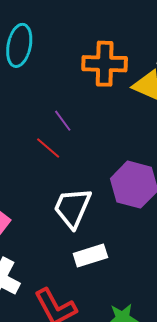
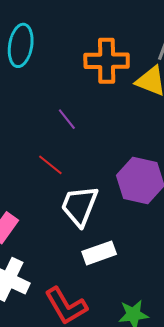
red line: (48, 148) -> (50, 165), moved

